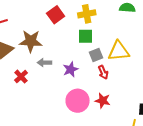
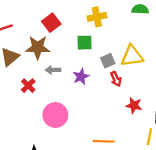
red square: (56, 15) -> (51, 23), moved
green square: (85, 36) -> (85, 43), moved
pink circle: (78, 101) -> (55, 115), moved
red star: (103, 101) -> (134, 105), moved

